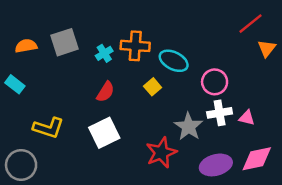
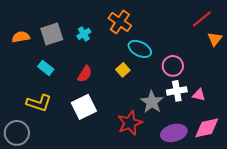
orange cross: (135, 46) -> (120, 22), moved, turned 30
cyan cross: (104, 53) -> (84, 34), moved
cyan rectangle: (15, 84) -> (46, 68), moved

